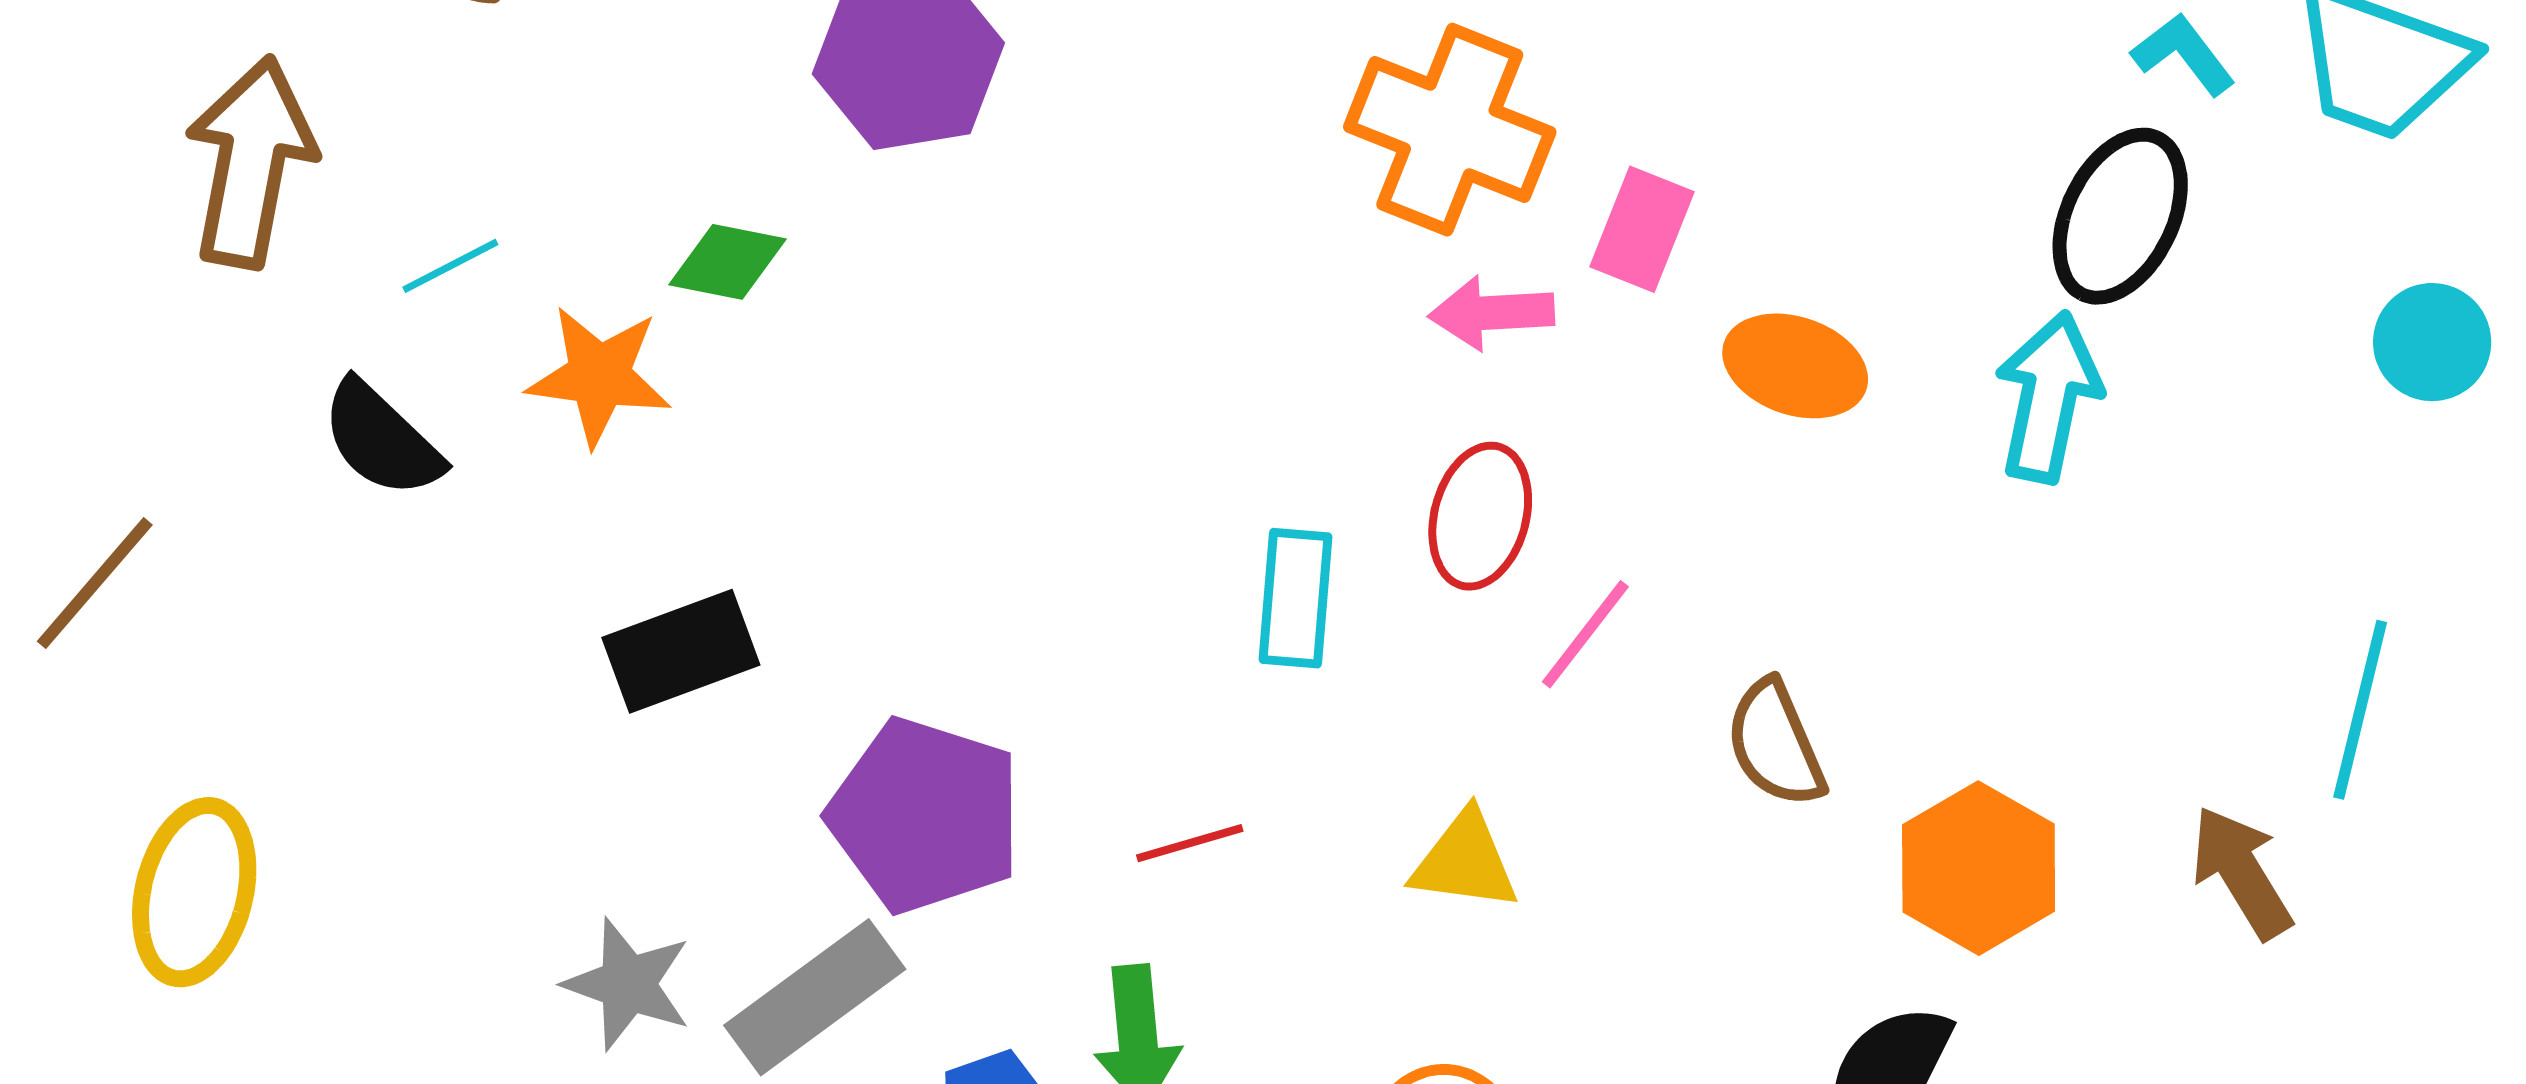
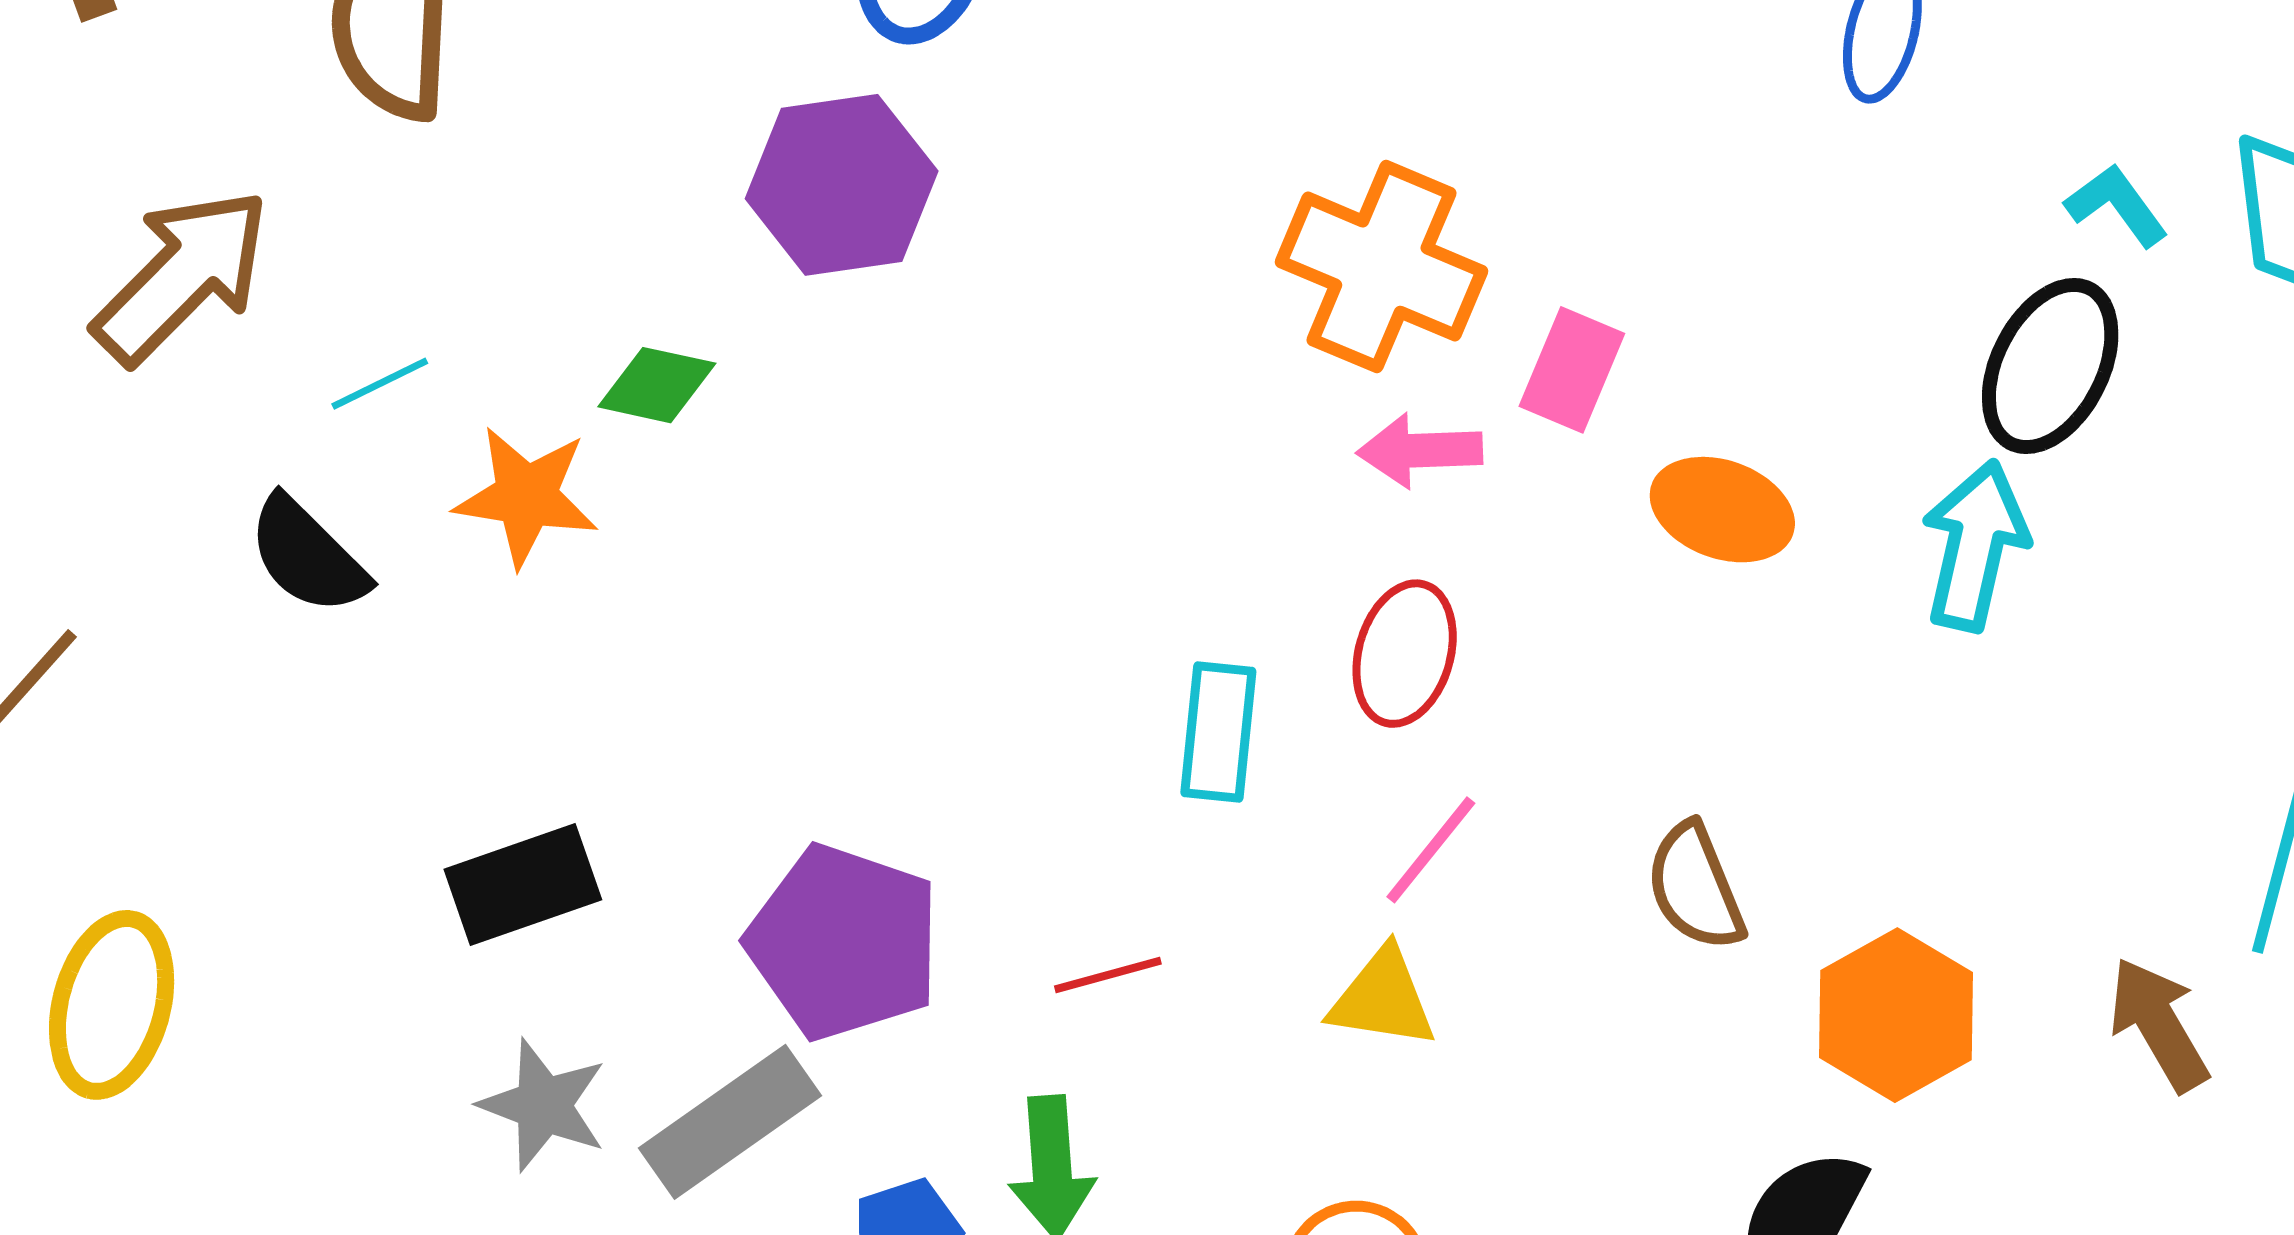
brown arrow: (251, 162) -> (182, 276), turned 33
pink line: (1585, 634) -> (1431, 850), moved
black rectangle: (681, 651) -> (523, 884), moved

